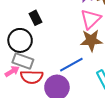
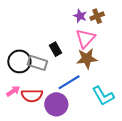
black rectangle: (35, 18) -> (55, 49), moved
gray rectangle: (23, 61) -> (37, 63), moved

